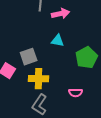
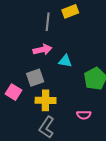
pink arrow: (61, 14) -> (42, 50), moved

